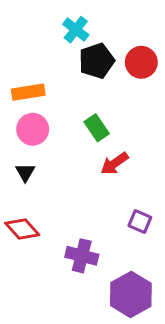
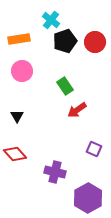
orange rectangle: (28, 92) -> (19, 39), moved
pink circle: (33, 129) -> (22, 71), moved

